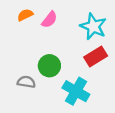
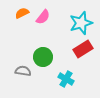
cyan star: (93, 26) -> (81, 23), turned 30
cyan cross: (76, 91) -> (66, 79), size x0.7

